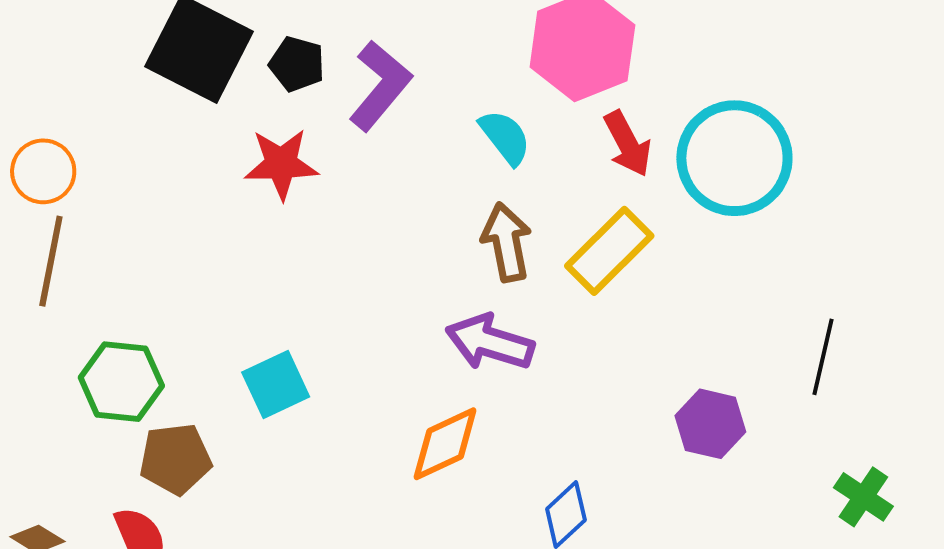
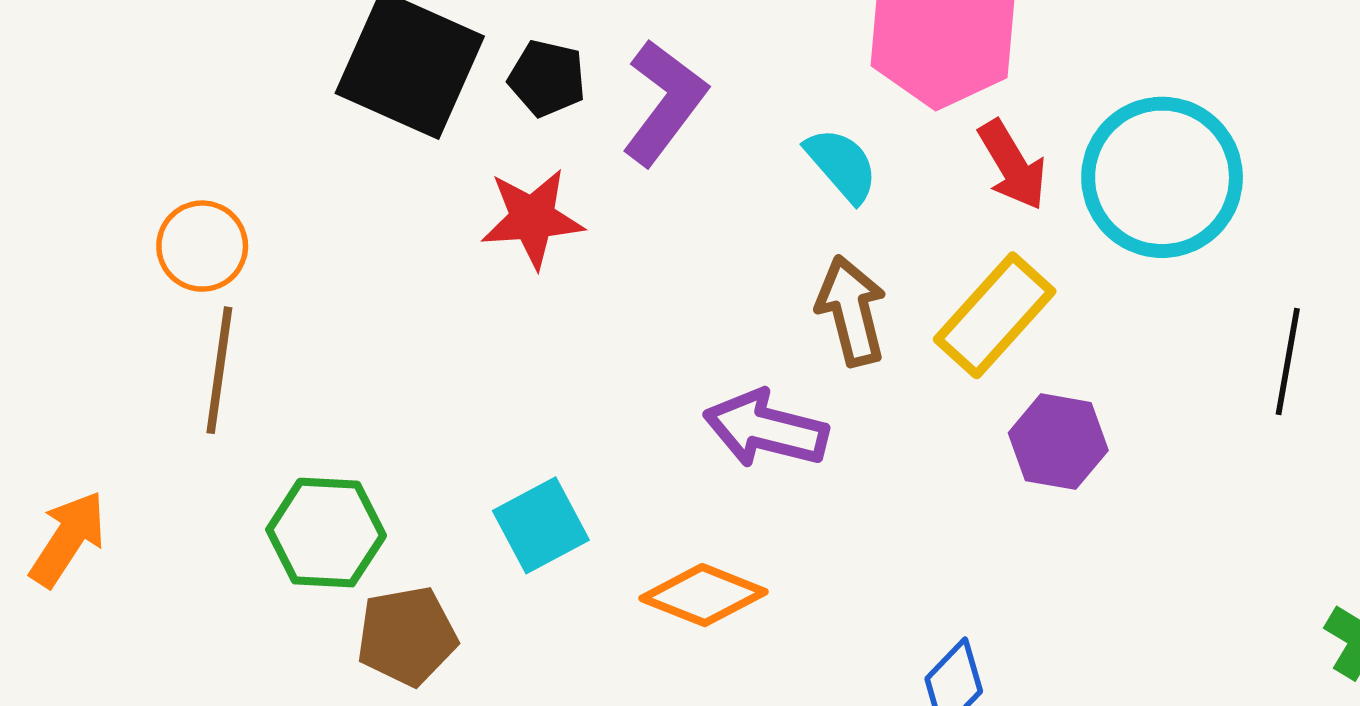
purple arrow: (490, 342) -> (766, 429), moved
black line: (823, 357) -> (1288, 361), moved
purple hexagon: (710, 424) -> (1058, 442), moved
orange diamond: (445, 444) -> (704, 595), moved, turned 50

